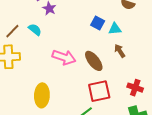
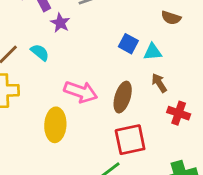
brown ellipse: (94, 61) -> (123, 97), turned 55
red cross: (135, 88) -> (179, 113), moved
yellow ellipse: (42, 95) -> (55, 125), moved

